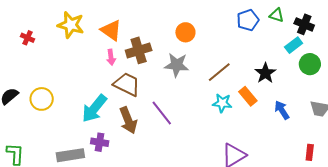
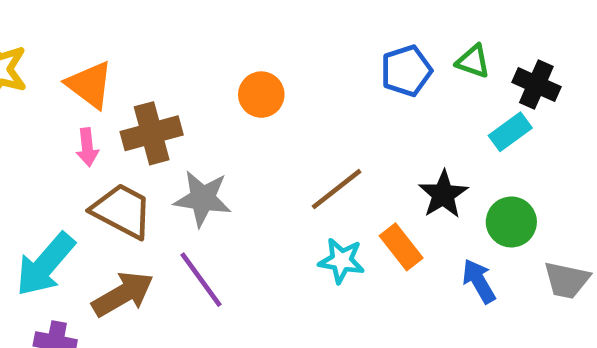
green circle: (310, 64) -> (511, 222), moved
gray star: (177, 65) -> (203, 199), moved
brown arrow: (128, 120) -> (123, 294), turned -100

